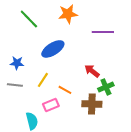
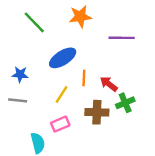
yellow line: (43, 80) -> (61, 95), moved
orange line: (65, 90) -> (84, 78), moved, turned 64
brown cross: (92, 104) -> (97, 112), moved

